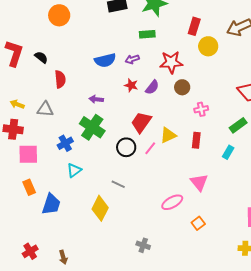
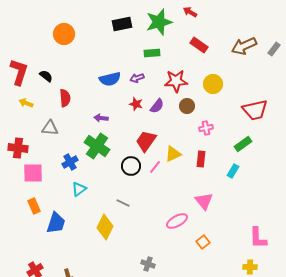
red rectangle: (194, 26) -> (199, 45), turned -72
yellow circle: (208, 46) -> (213, 84), moved
yellow arrow: (17, 104) -> (26, 103), moved

